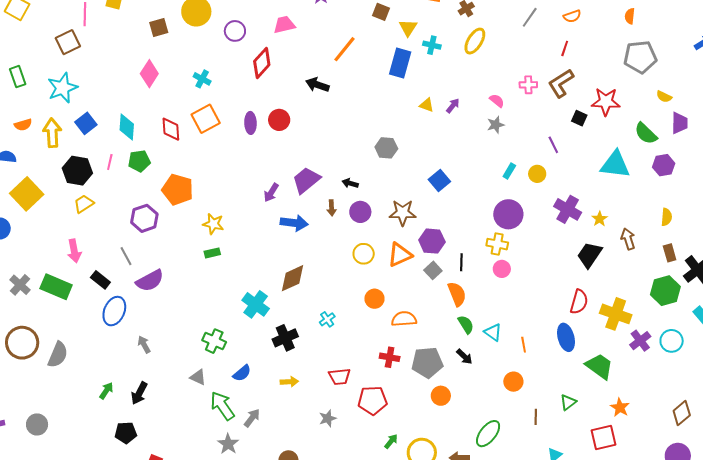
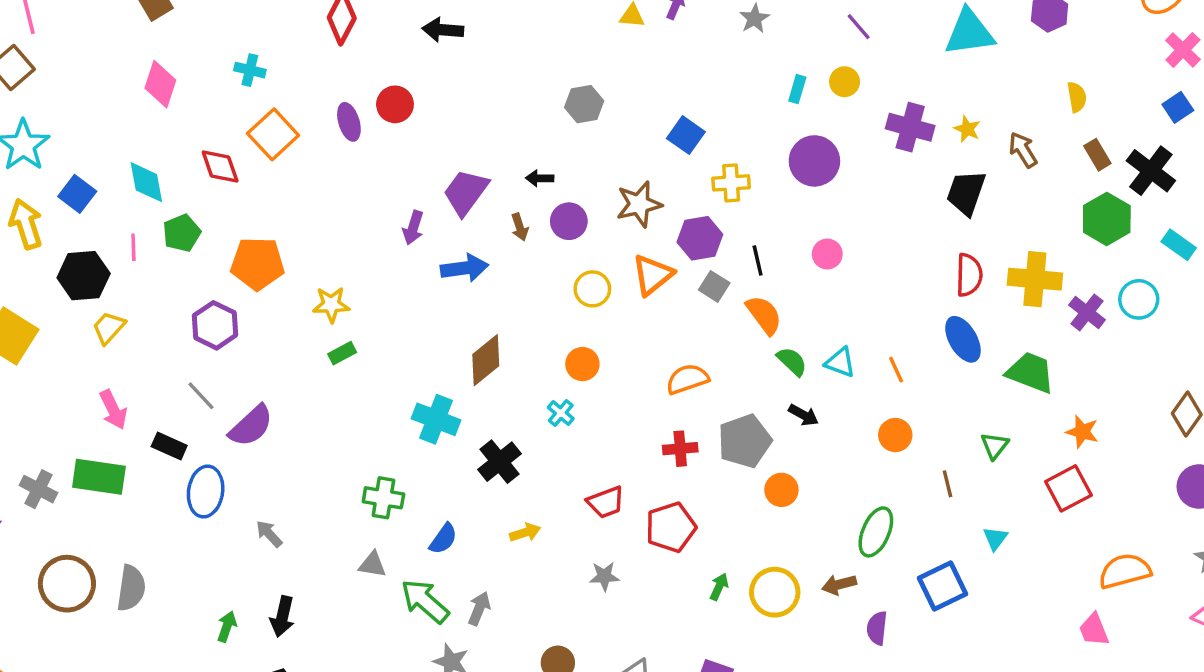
yellow cross: (497, 244) -> (731, 183), moved
orange circle: (374, 299) -> (582, 364), moved
gray star: (328, 418) -> (604, 576), turned 30

